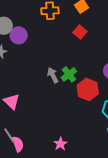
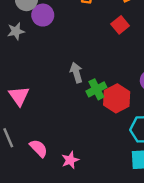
green cross: (69, 74) -> (96, 89), moved
pink semicircle: (18, 144) -> (39, 148), moved, turned -35

